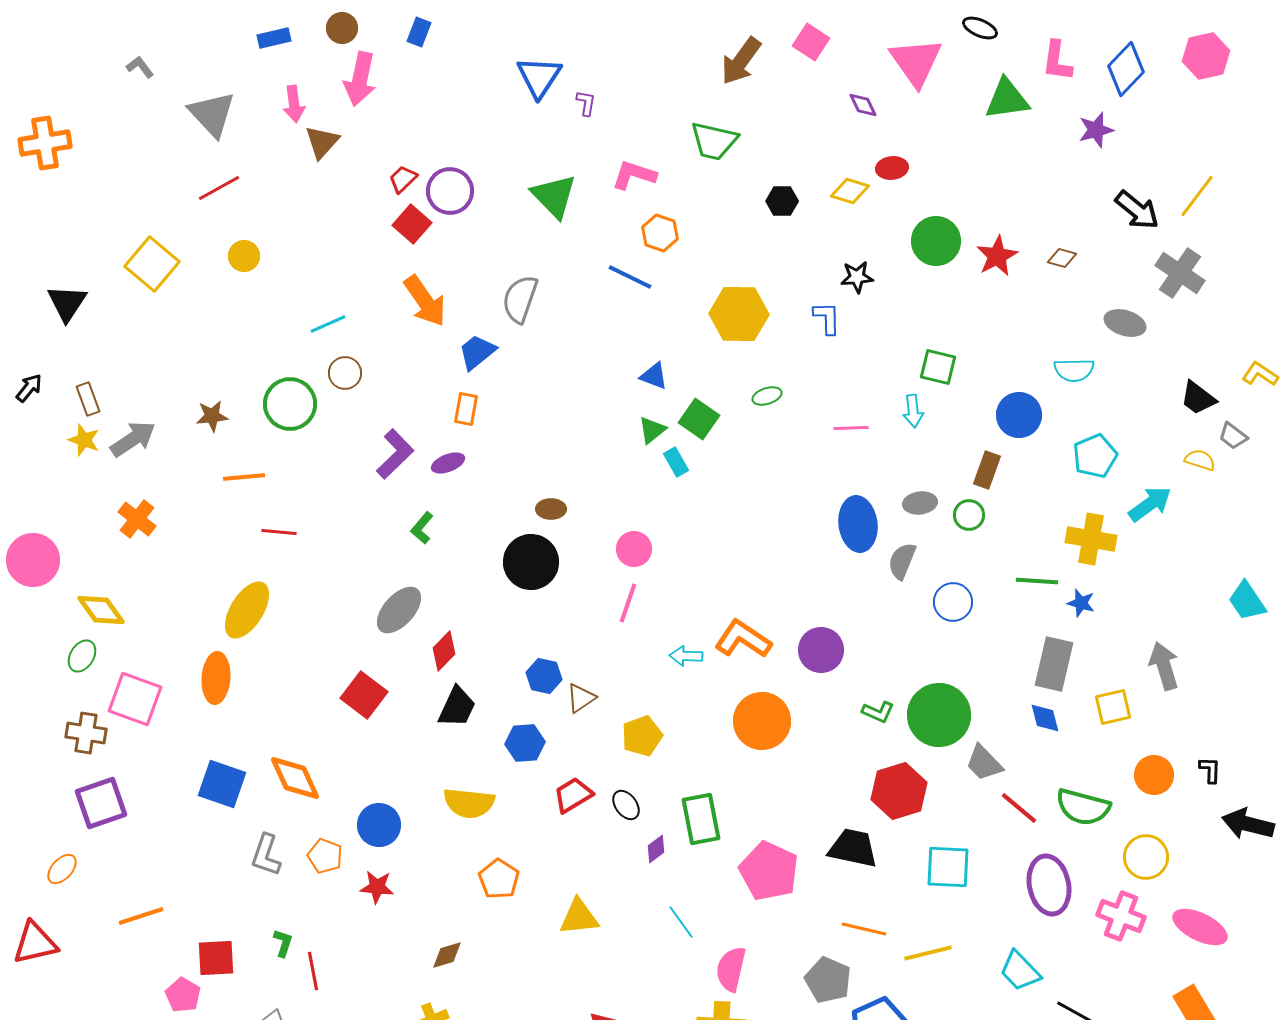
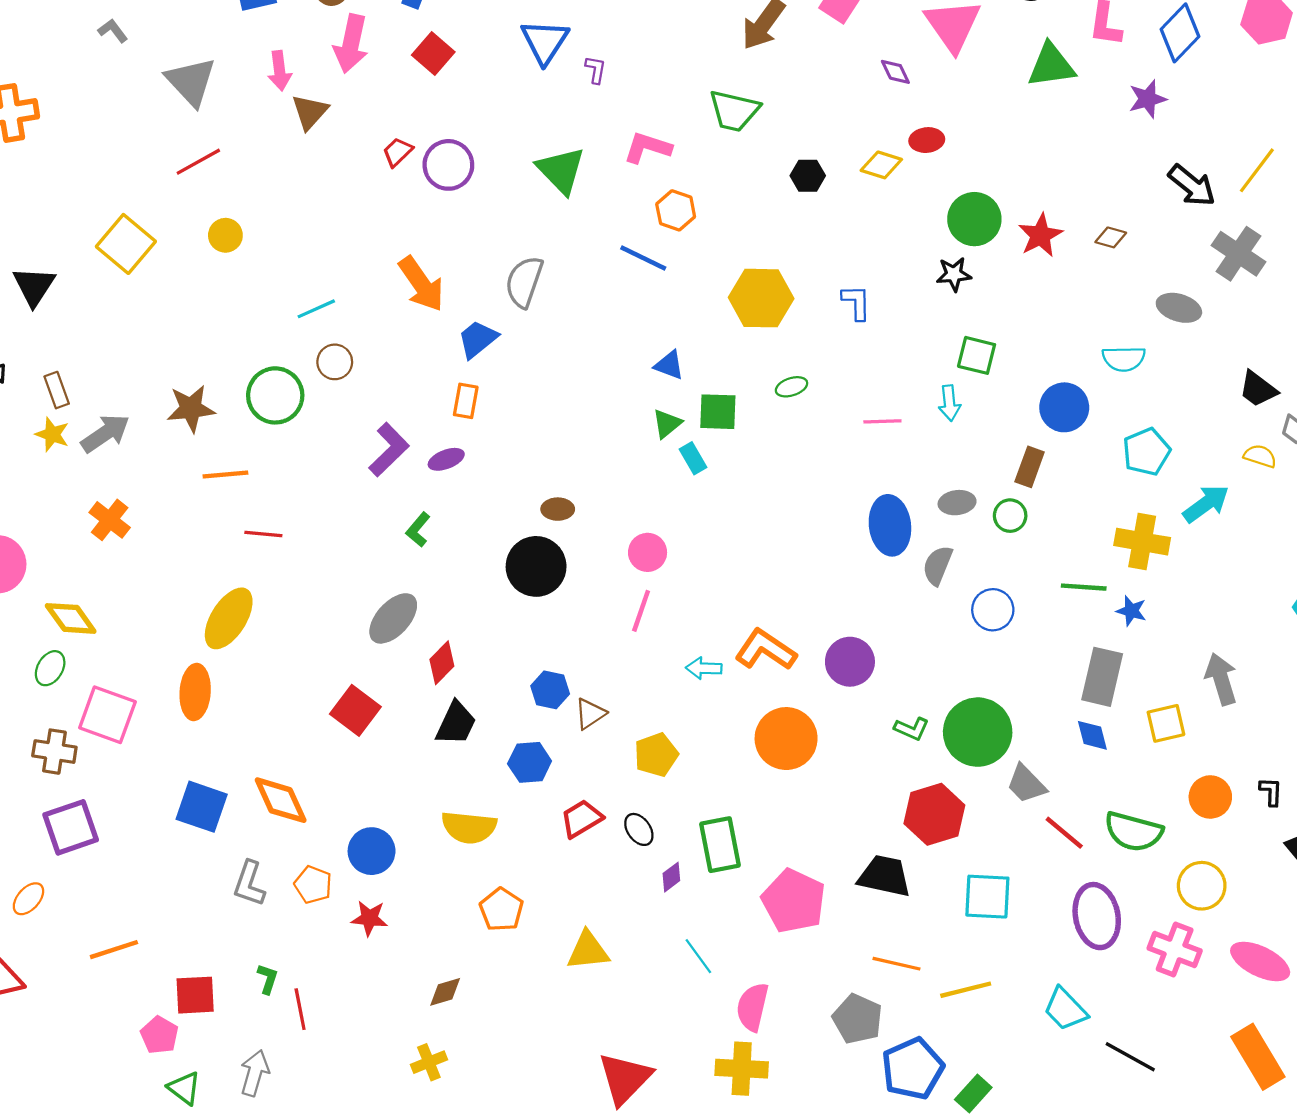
red square: (412, 224) -> (433, 53), moved
black star: (857, 277) -> (954, 274), moved
brown star: (212, 416) -> (191, 408), size x1.4
green square: (699, 419) -> (718, 412), turned -33

